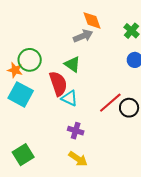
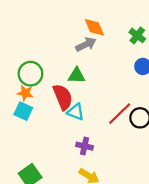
green triangle: (72, 64) -> (77, 75), turned -30
orange star: (15, 70) -> (25, 93), moved
cyan square: (21, 94) -> (23, 111), size x0.7

